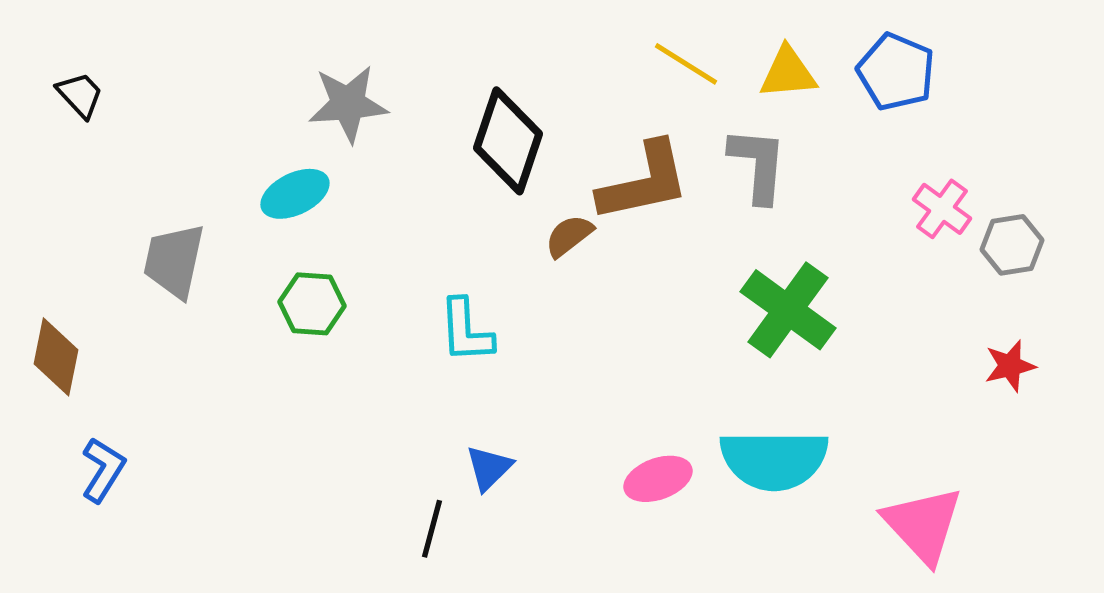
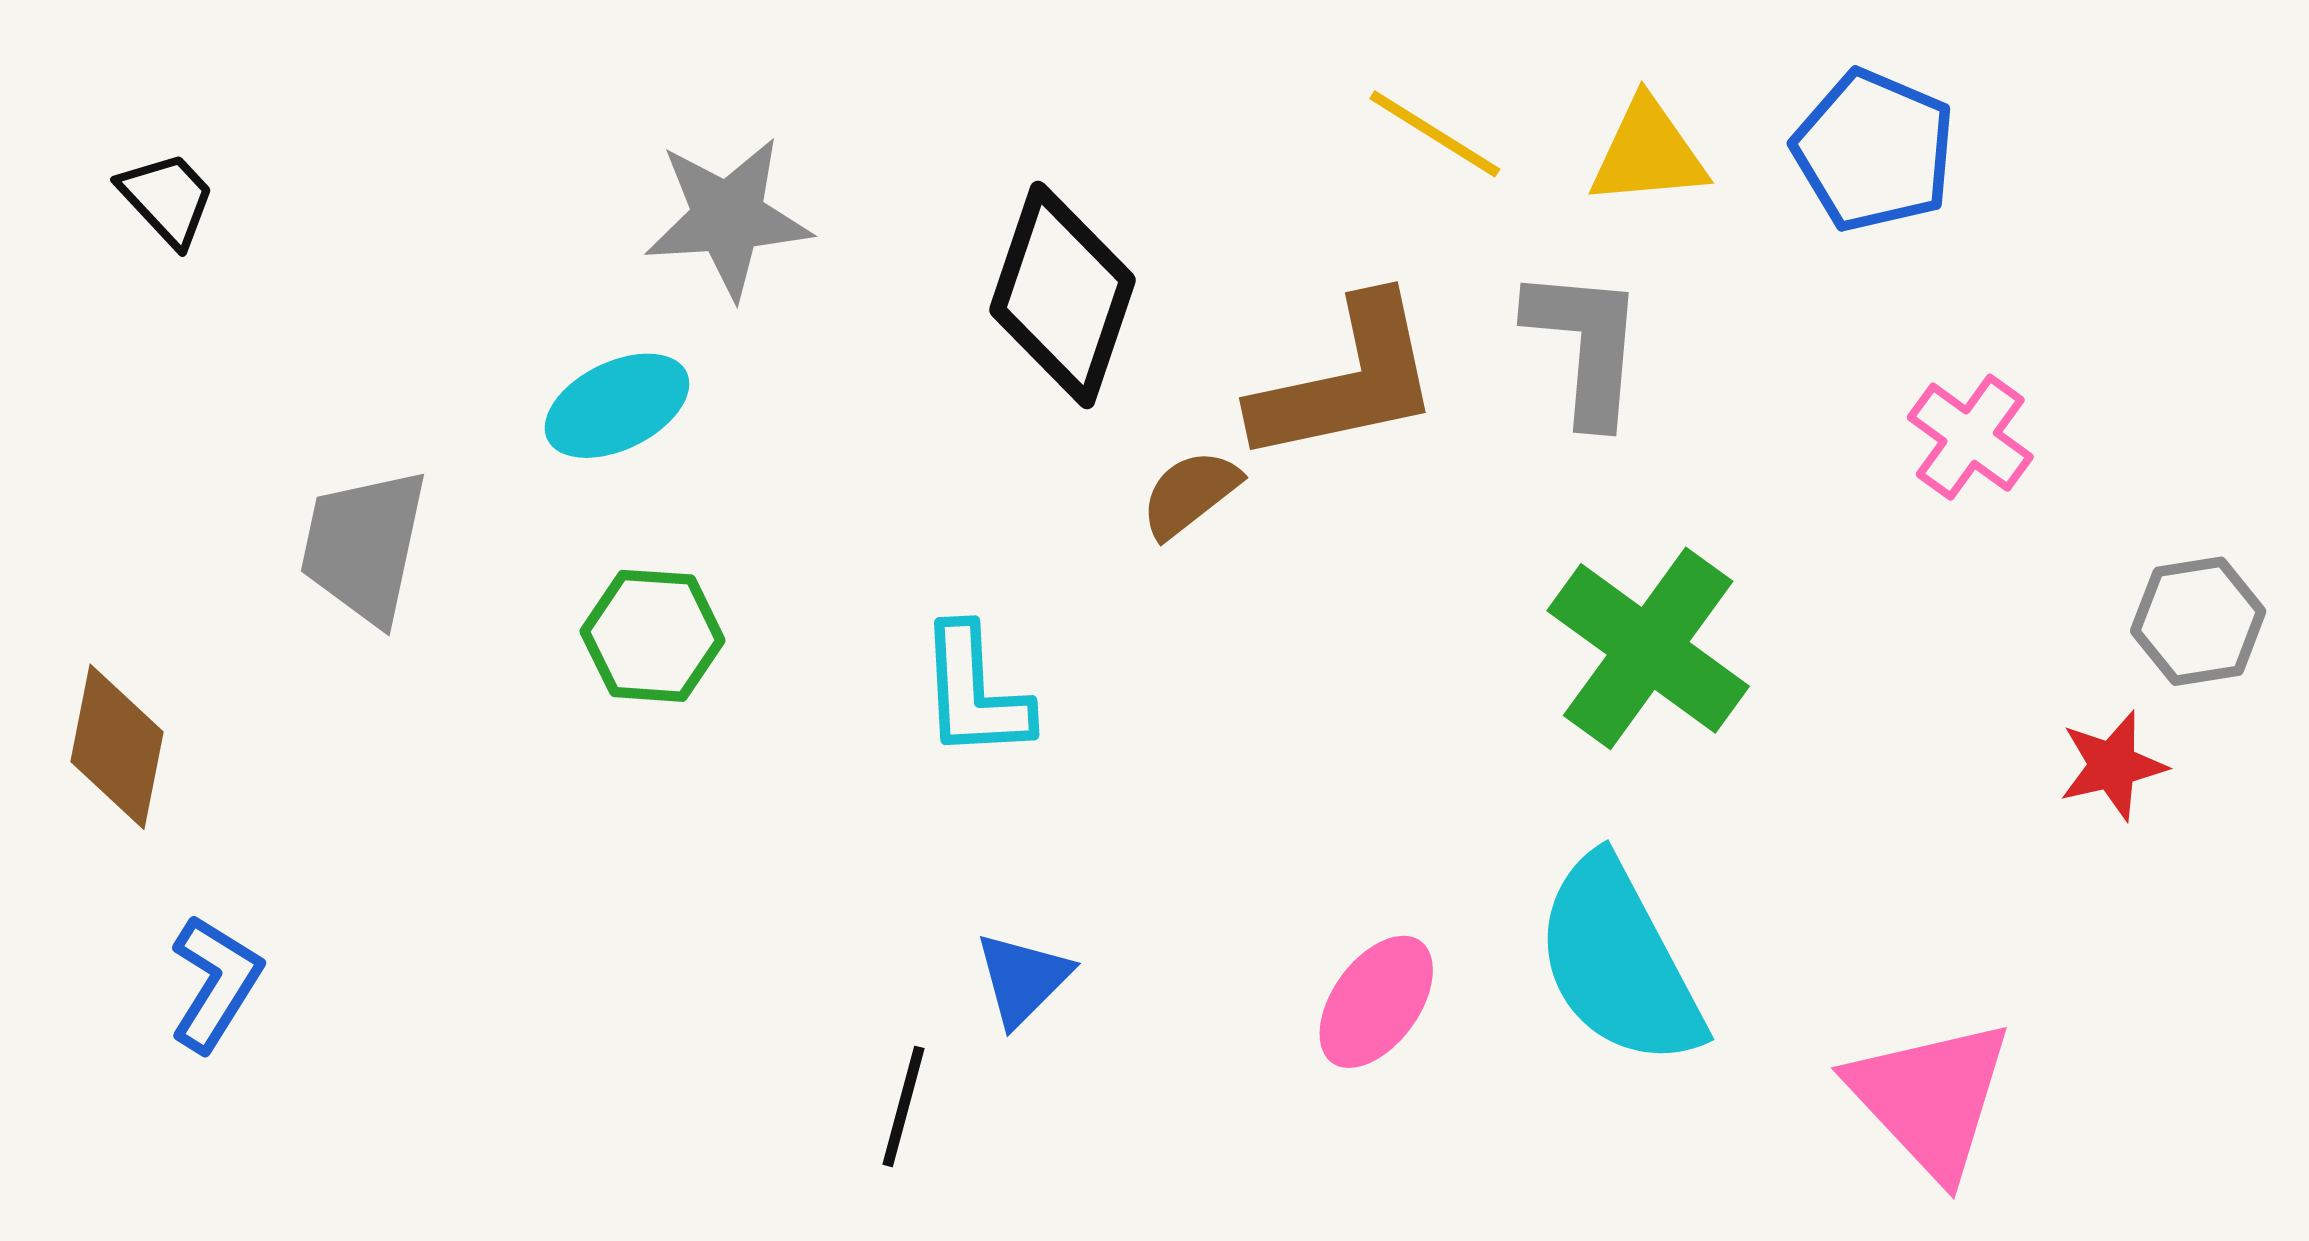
gray hexagon: (1012, 245) -> (2198, 621), moved
cyan semicircle: (774, 460) -> (1619, 962), turned 62
pink ellipse: (658, 479) -> (1376, 1002), turned -34

